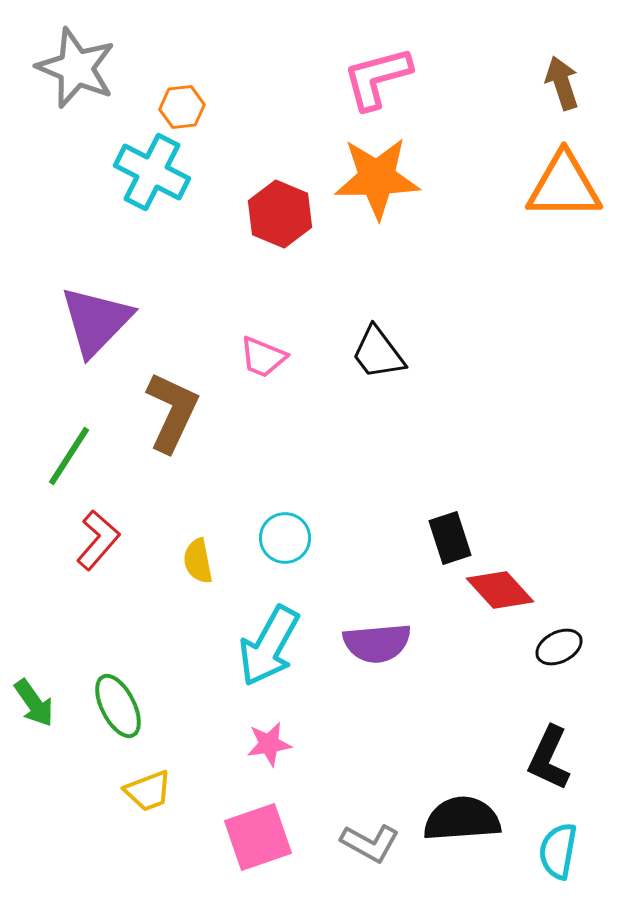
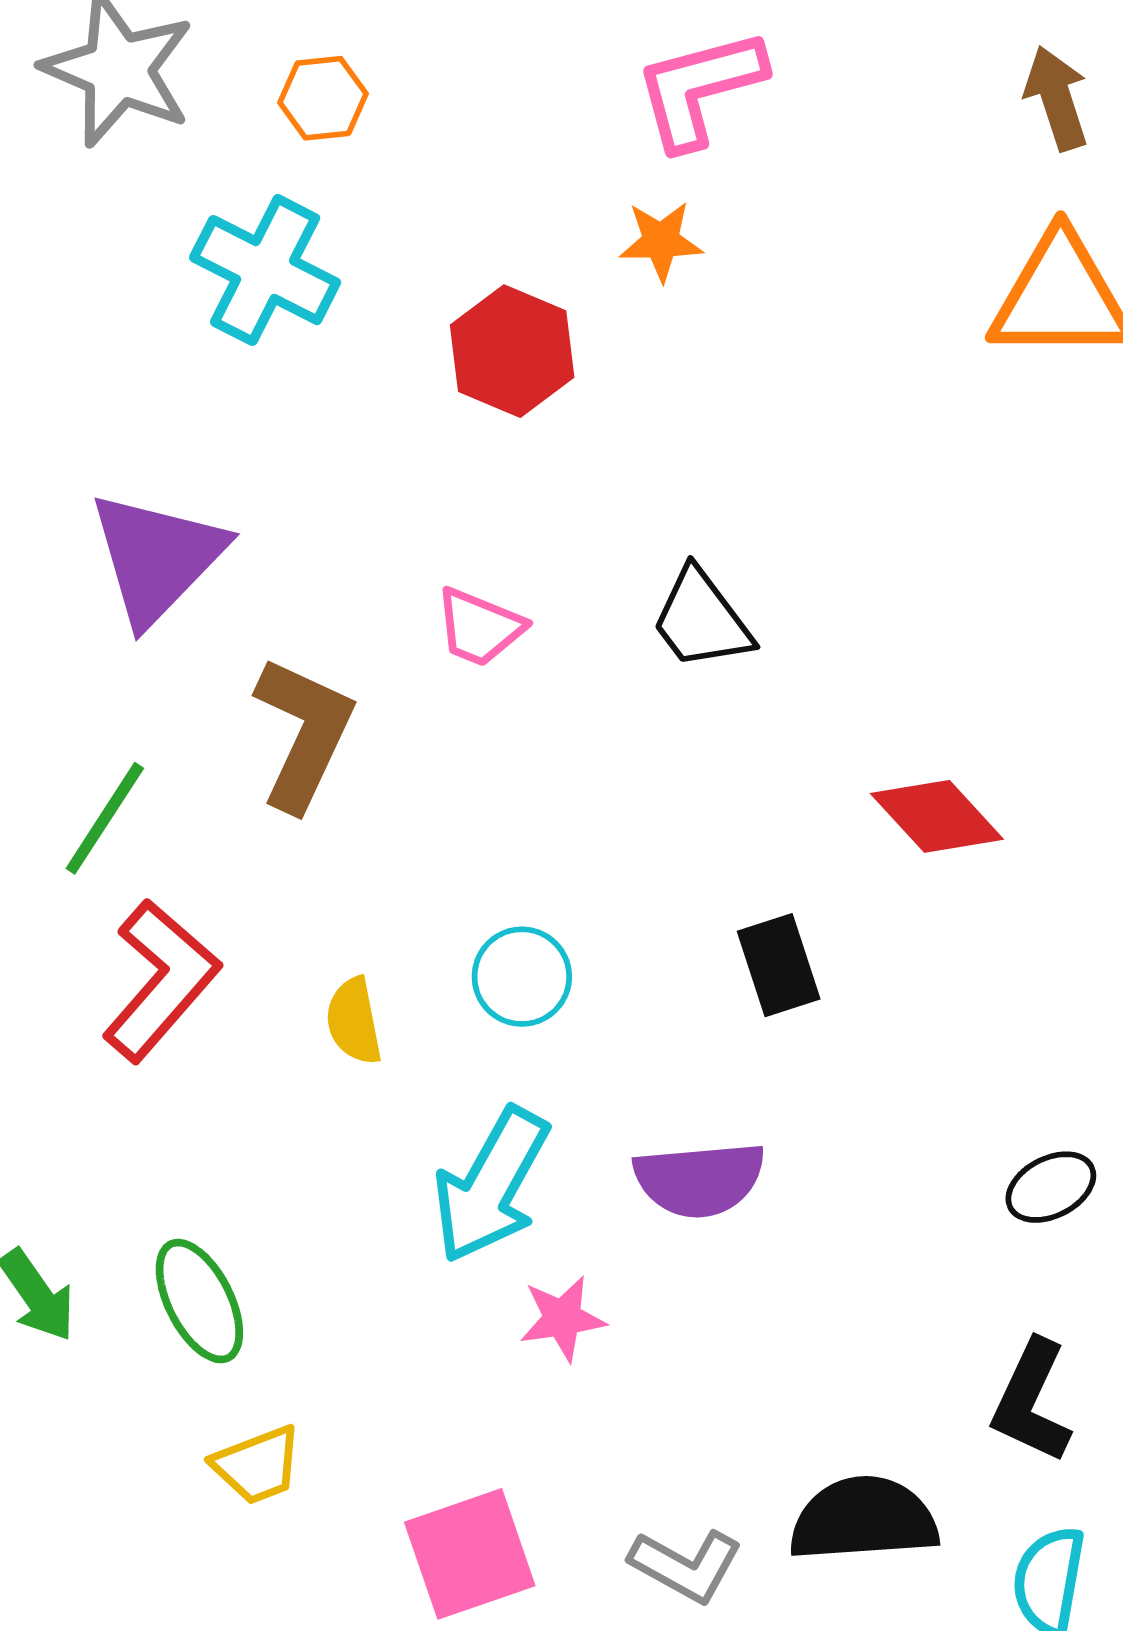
orange hexagon: (182, 107) -> (323, 98), moved
orange star: (377, 178) -> (661, 241), moved, size x0.5
black rectangle: (450, 538) -> (779, 965), moved
red L-shape: (98, 540) -> (161, 981), size x1.4
red diamond: (500, 590) -> (937, 816), moved
pink star: (269, 744) -> (562, 1318), moved

